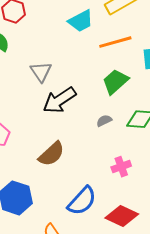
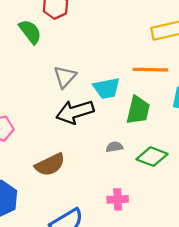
cyan trapezoid: (81, 21) -> (107, 88), moved
green trapezoid: (115, 81) -> (138, 110), turned 128

